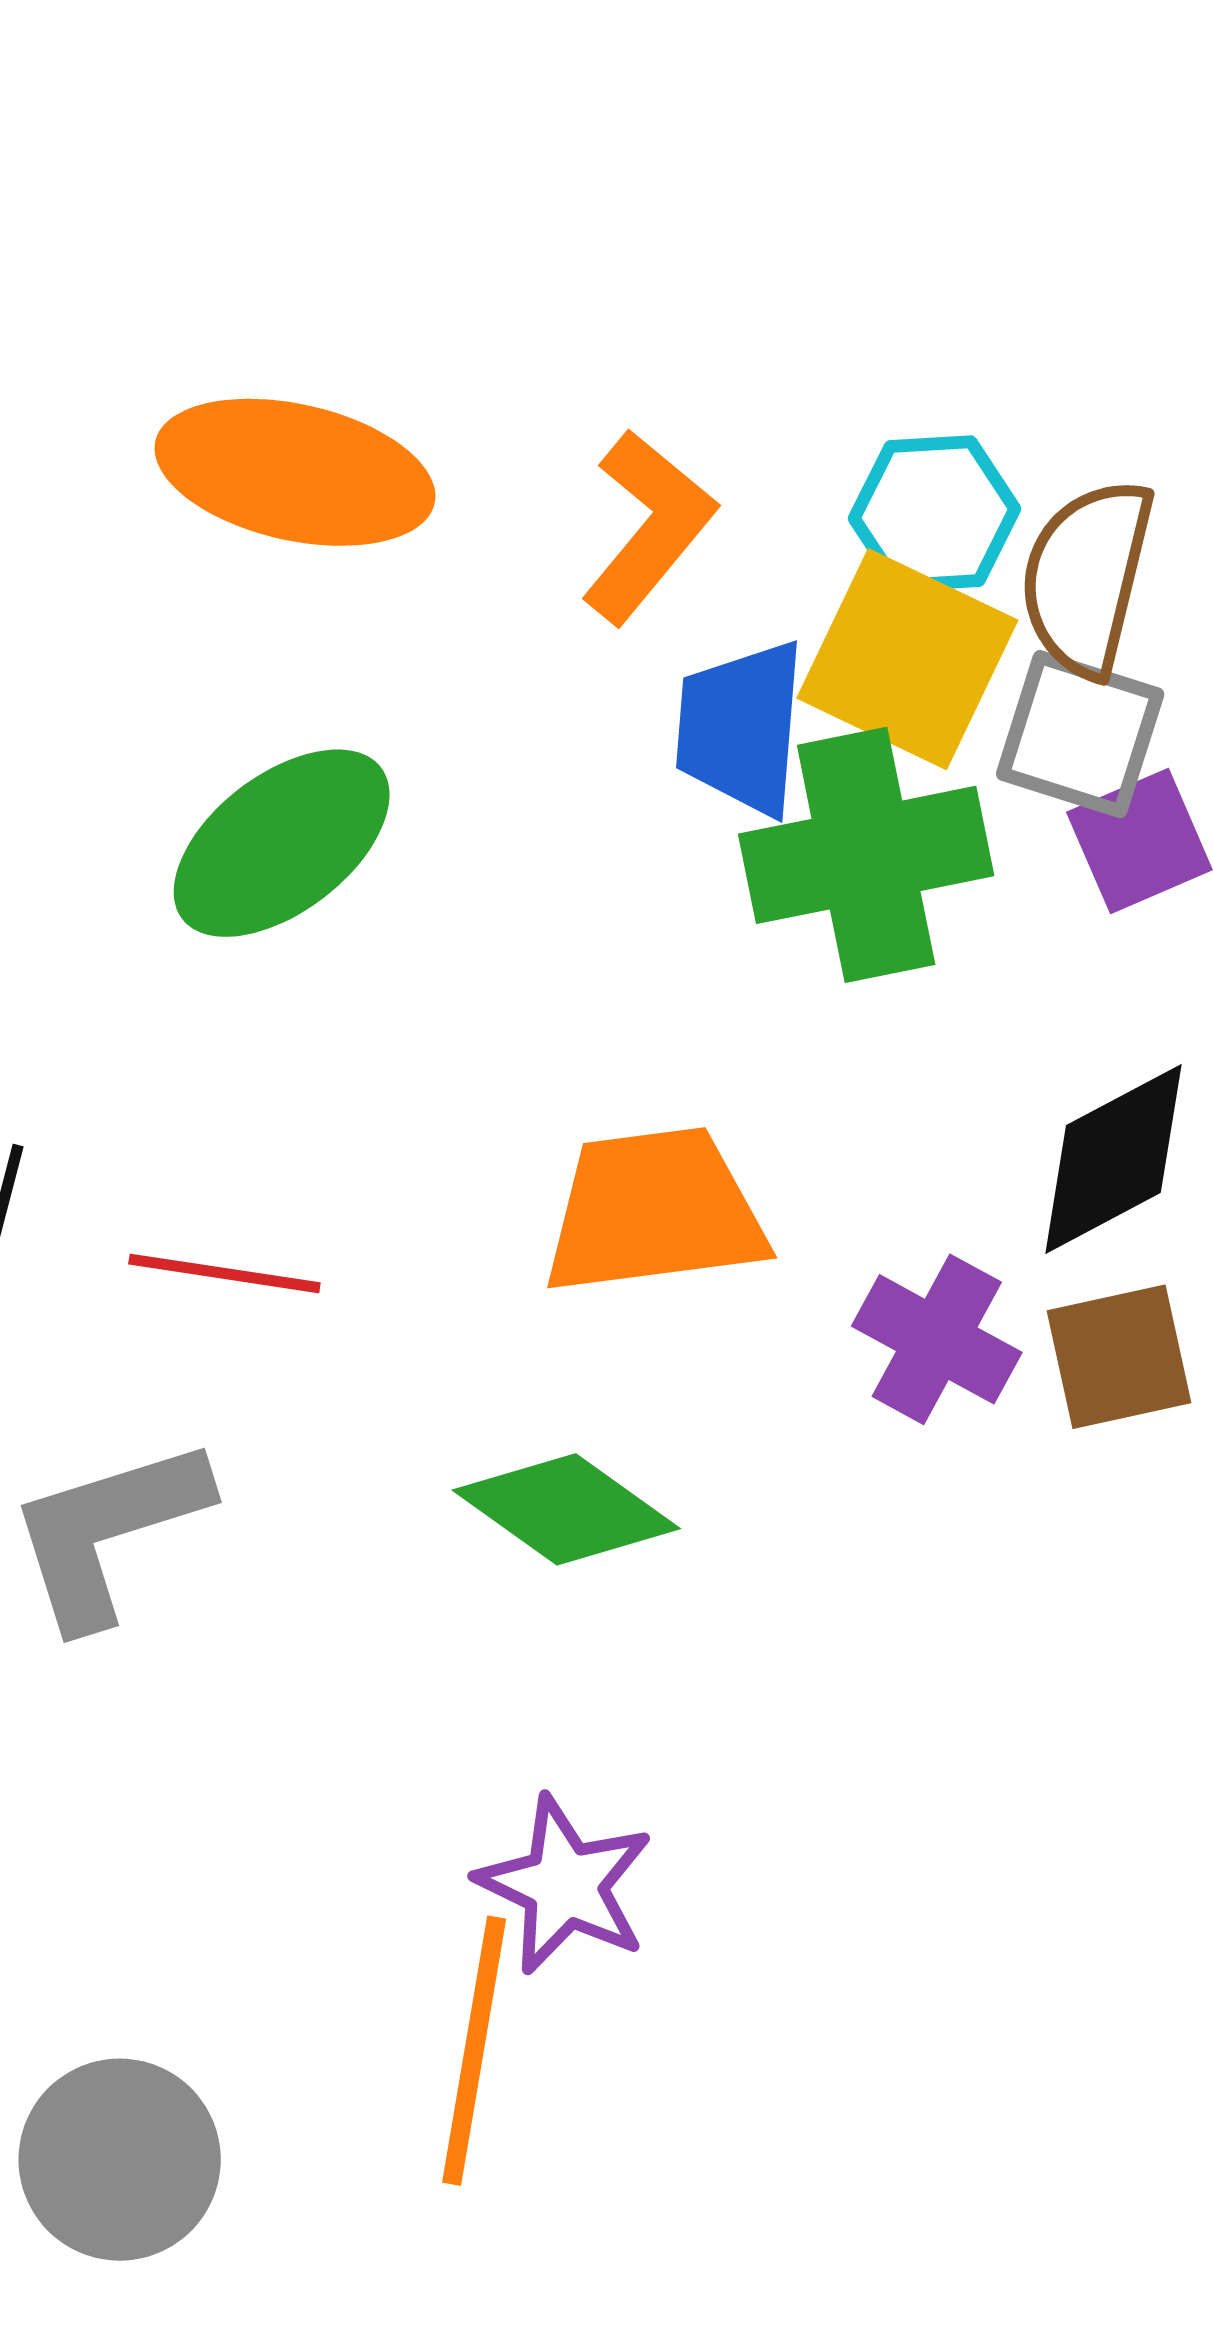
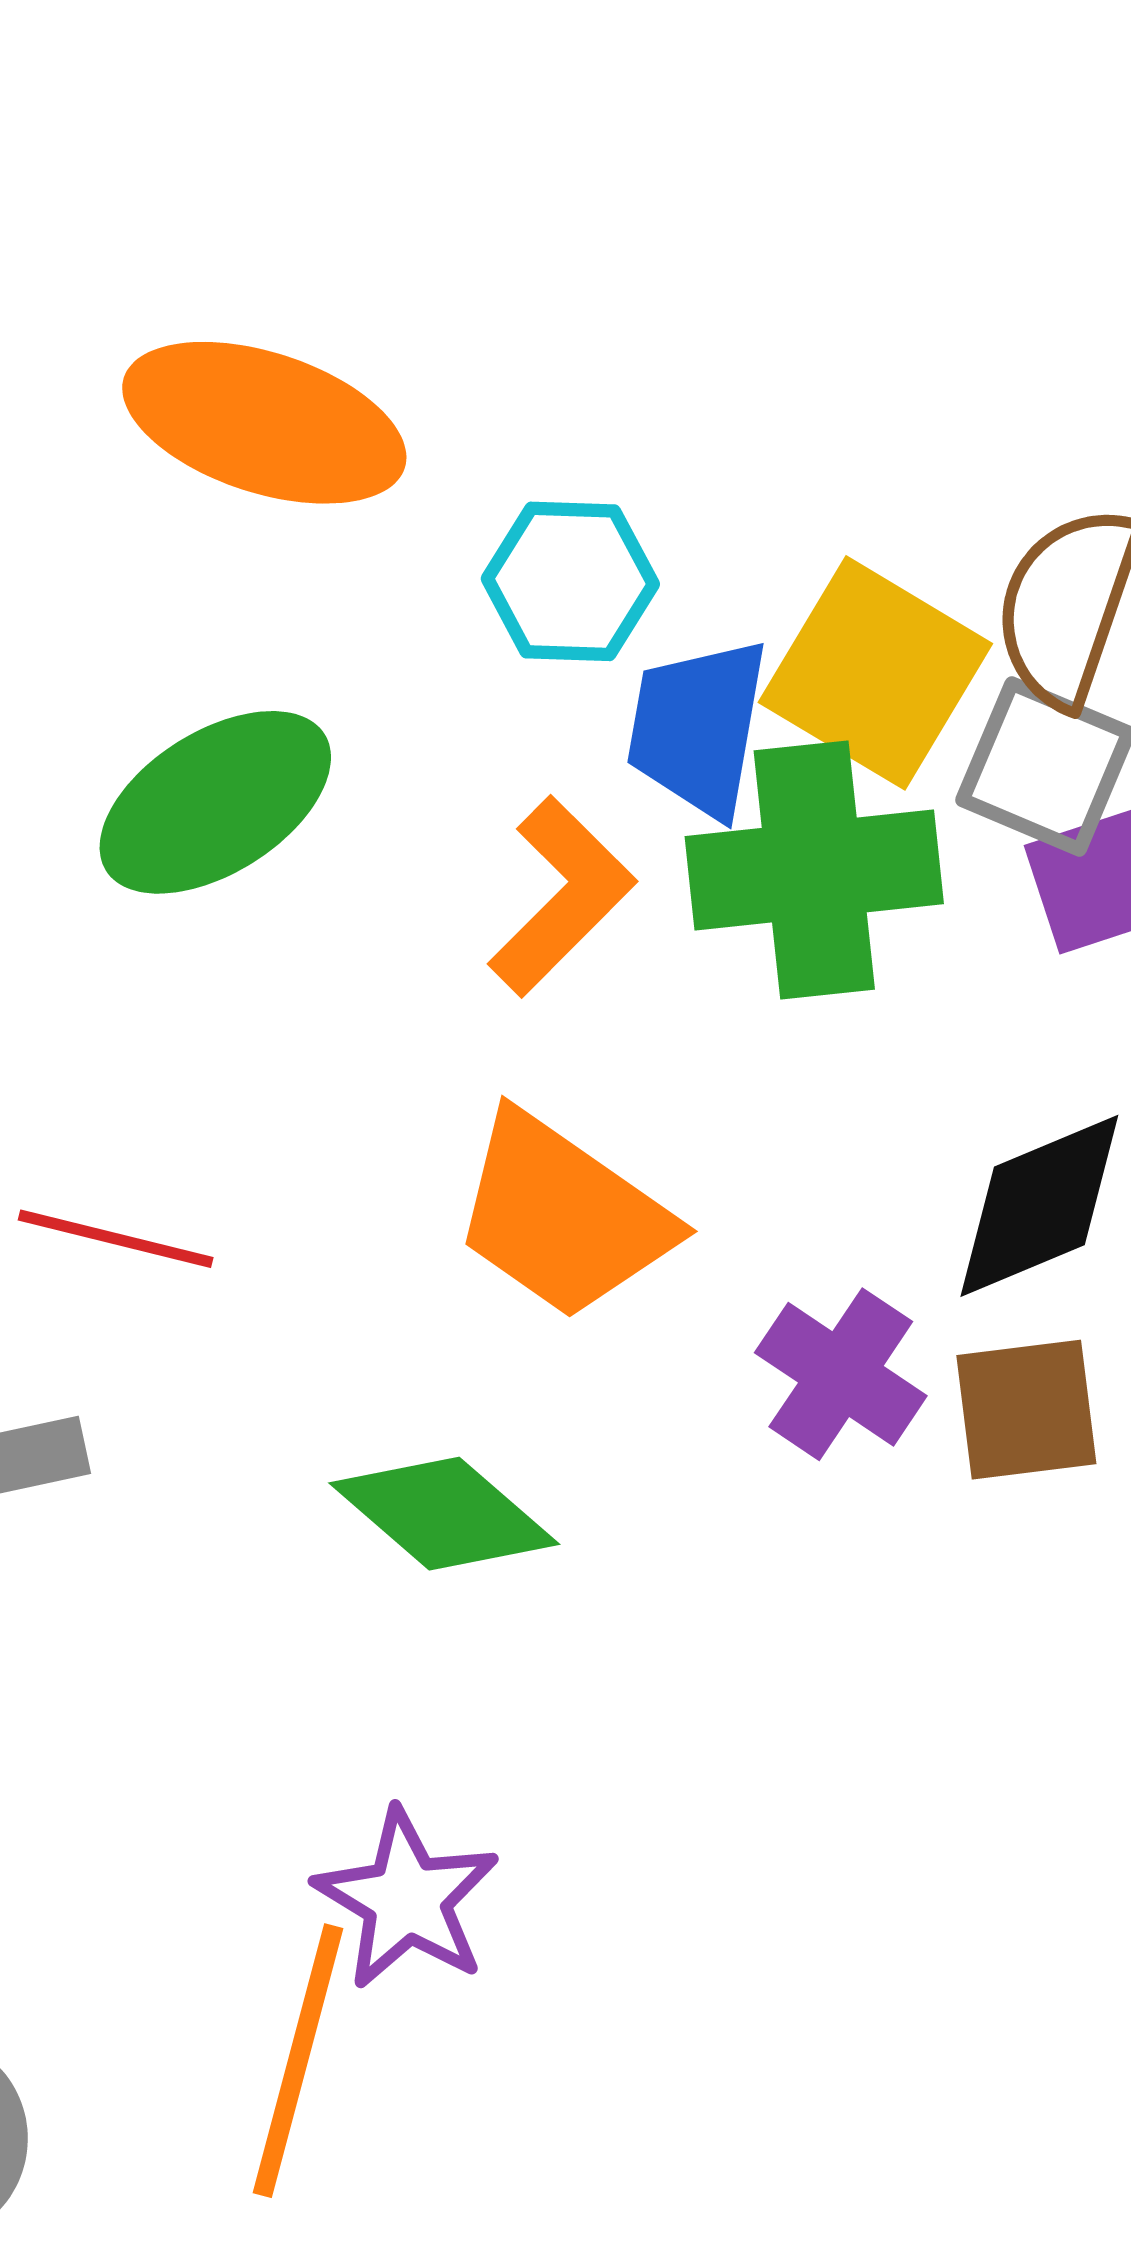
cyan hexagon: (935, 514) -> (570, 581), moved
orange L-shape: (648, 527) -> (562, 896), moved
orange trapezoid: (654, 1211) -> (563, 1216), turned -143

